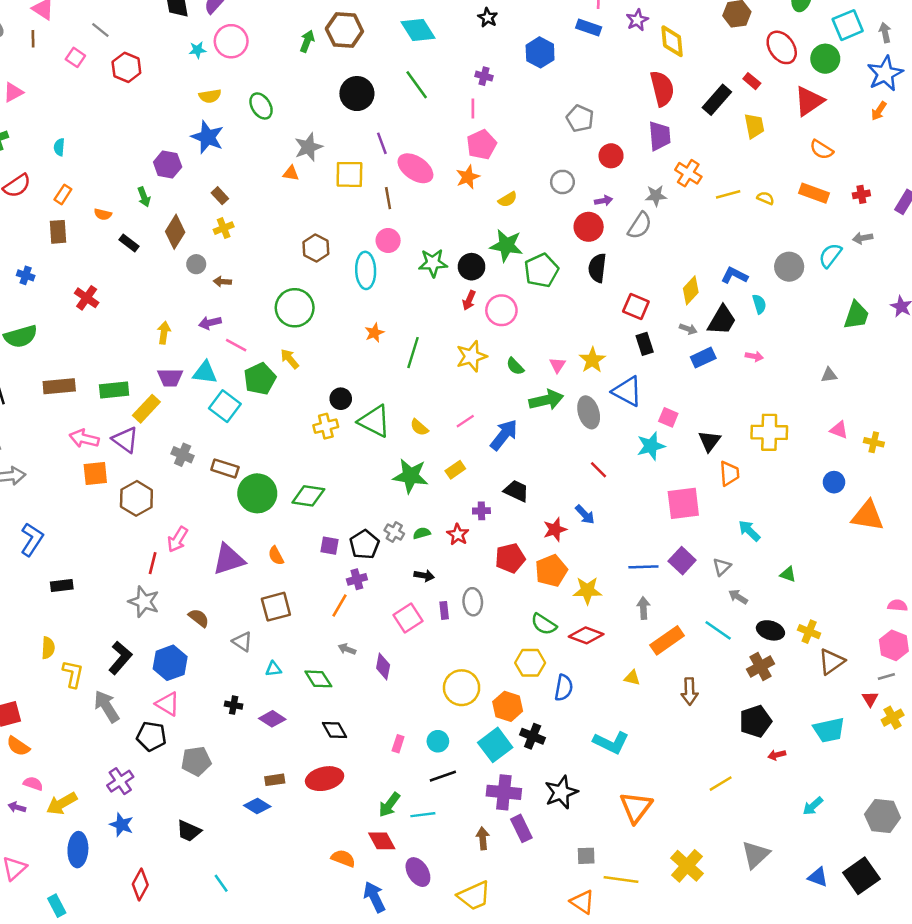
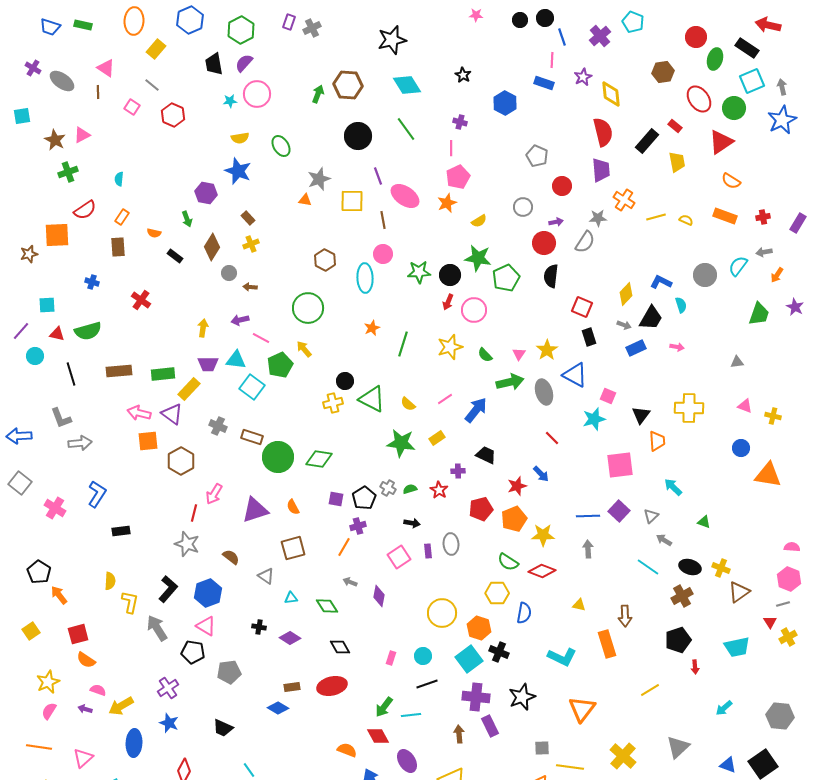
orange arrow: (879, 111) -> (777, 275), moved
orange rectangle: (667, 640) -> (607, 644), moved, turned -72
red arrow: (777, 755) -> (695, 667), turned -80

